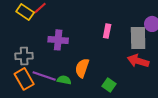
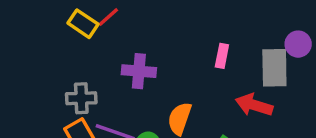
red arrow: (138, 61) -> (254, 105), moved

